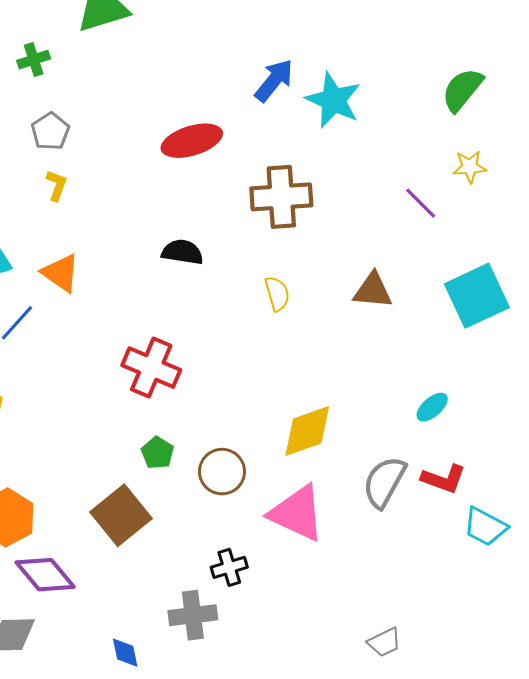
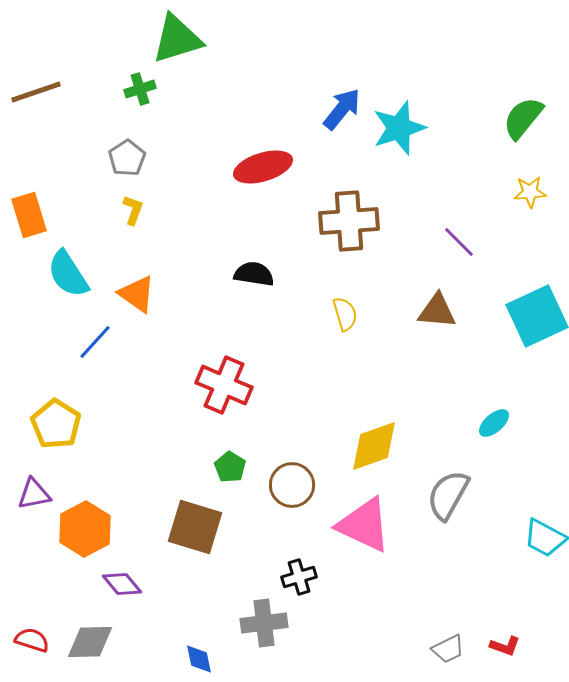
green cross: (34, 60) -> (140, 89), moved
cyan star: (333, 100) -> (399, 128), turned 30
purple line: (421, 203) -> (459, 242), moved
red L-shape: (444, 479) -> (505, 646), moved, size x0.7
brown square: (121, 515) -> (195, 527), turned -34
purple diamond: (45, 575) -> (122, 584), size x0.7

